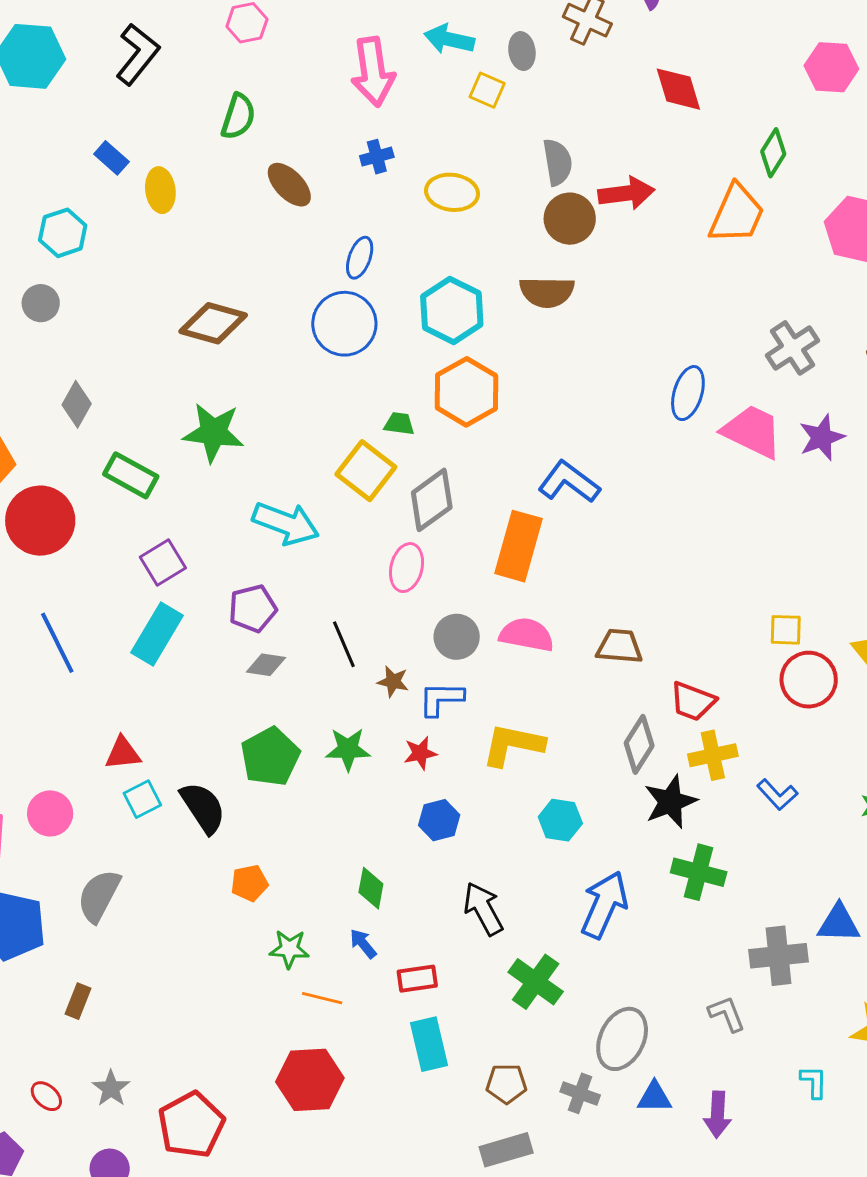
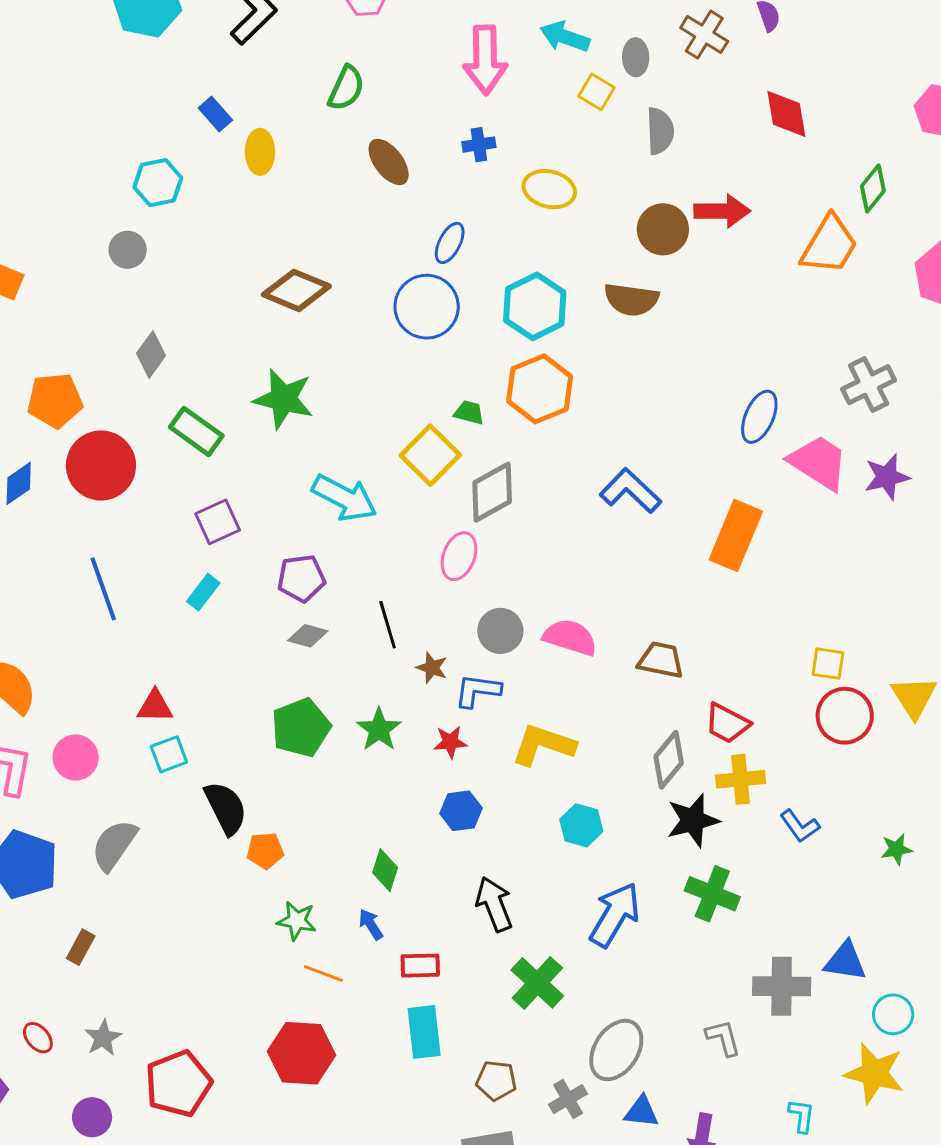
gray semicircle: (557, 162) -> (660, 131), moved
orange rectangle: (518, 546) -> (736, 536), moved
cyan rectangle: (157, 634) -> (203, 592), size x0.6
green star: (348, 749) -> (379, 729), turned 30
black semicircle: (203, 808) -> (226, 808), moved
gray cross: (580, 1093) -> (568, 1099), turned 33

